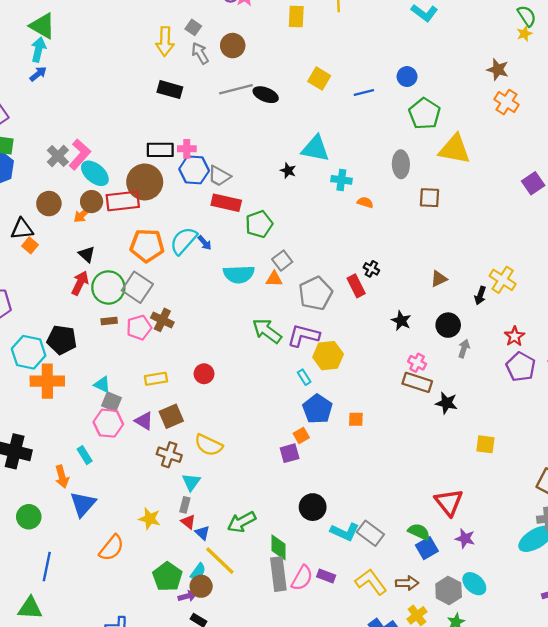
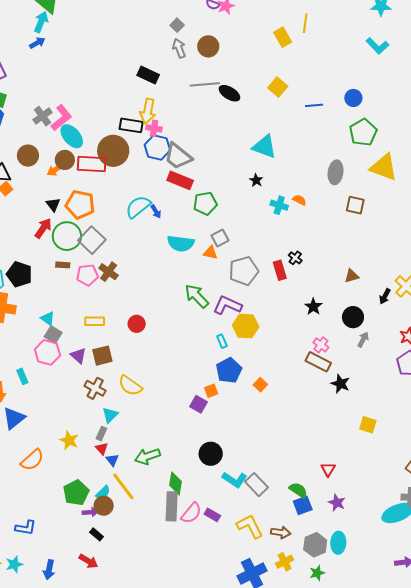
yellow rectangle: (296, 17) -> (283, 37), moved, turned -42
yellow arrow: (165, 41) -> (148, 111), moved
black star: (288, 171) -> (256, 180), moved
gray trapezoid: (219, 176) -> (178, 156), size x1.4
cyan cross: (341, 180) -> (279, 205), moved
orange pentagon: (147, 245) -> (80, 205), moved
orange square: (356, 419) -> (260, 385), turned 32
purple square: (290, 453) -> (199, 404), turned 36
red triangle: (449, 502) -> (328, 469), size x0.6
cyan ellipse: (474, 584) -> (338, 543), turned 40

